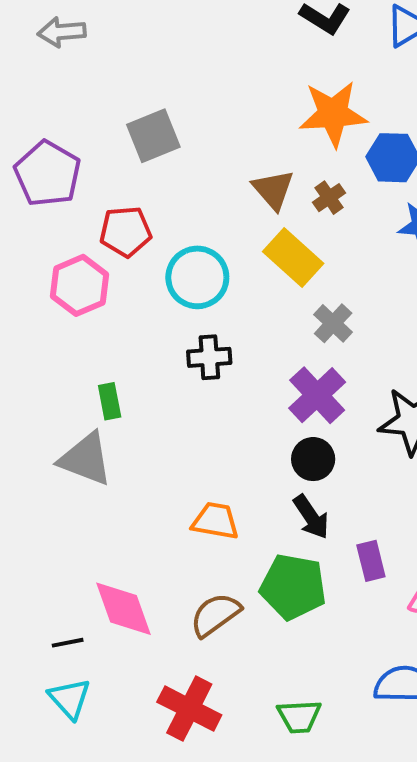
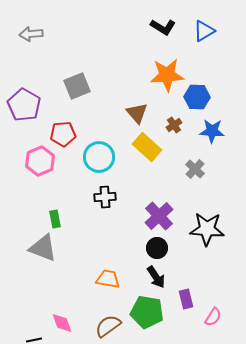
brown cross: (329, 198) -> (174, 125), moved
gray cross: (333, 323) -> (195, 169), moved
pink diamond: (123, 609) -> (62, 323), size x0.7

